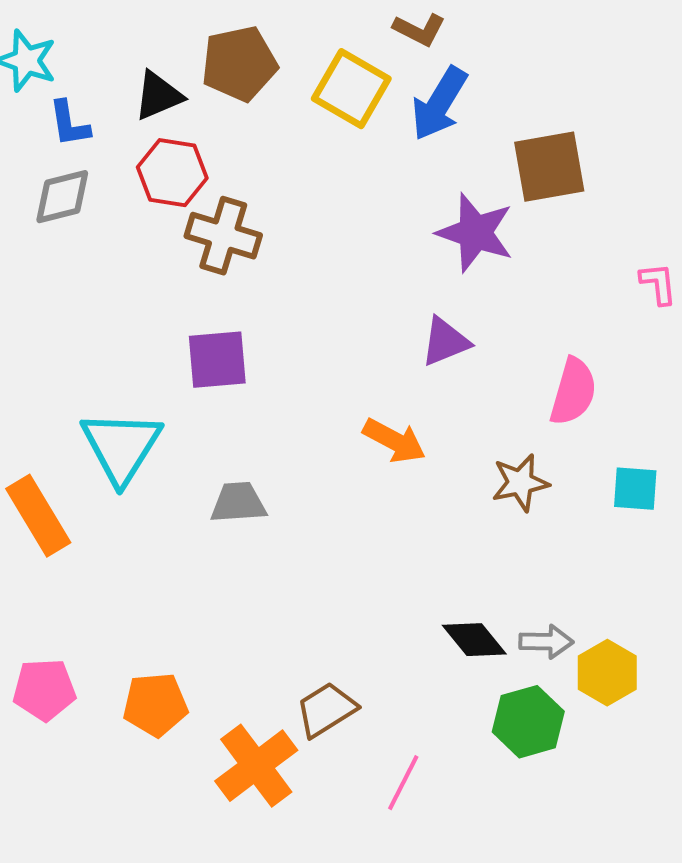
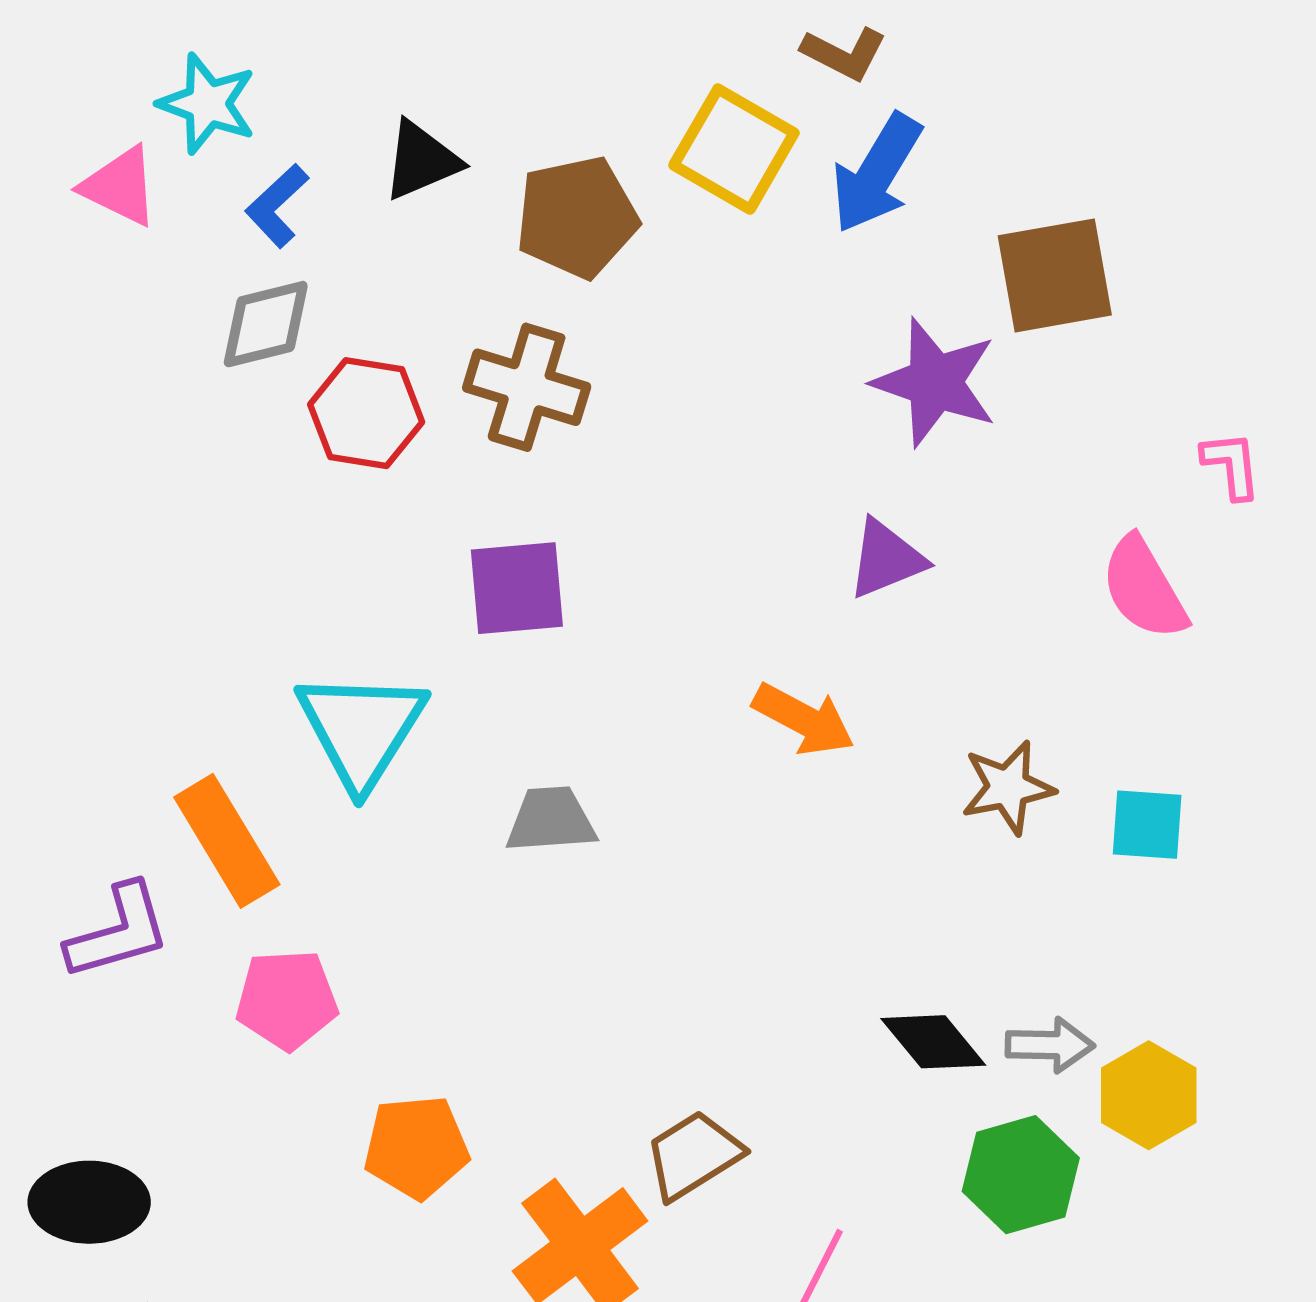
brown pentagon: (239, 64) -> (577, 217), moved
blue L-shape: (69, 124) -> (277, 206), turned 56
red hexagon: (172, 173) -> (366, 413), moved
pink semicircle: (573, 392) -> (1144, 588), moved, turned 134
cyan square: (635, 489) -> (1147, 825), moved
pink pentagon: (44, 690) -> (287, 1000), moved

